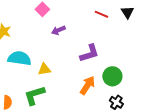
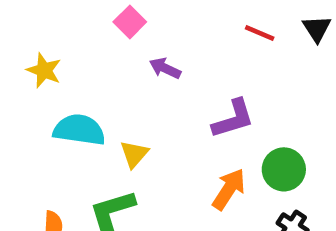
purple arrow: (58, 30) -> (165, 68), turned 48
yellow triangle: (44, 69) -> (134, 154), turned -40

